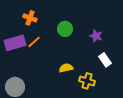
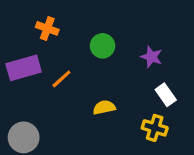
orange line: (34, 42) -> (61, 79), moved
yellow cross: (87, 81) -> (155, 128), moved

